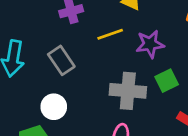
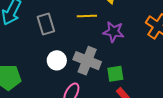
green square: (167, 81) -> (115, 74), moved
white circle: (54, 107) -> (57, 60), moved

